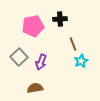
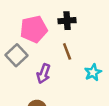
brown line: (73, 44) -> (67, 51), moved
gray square: (19, 57) -> (16, 55), moved

